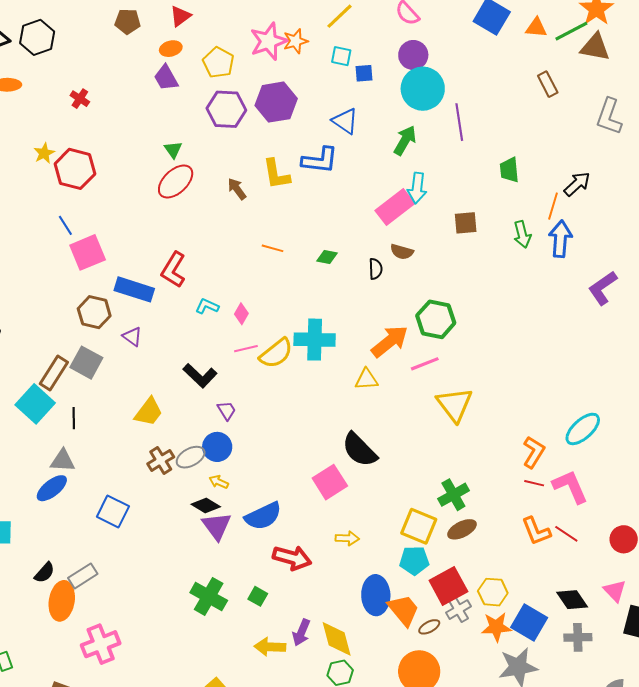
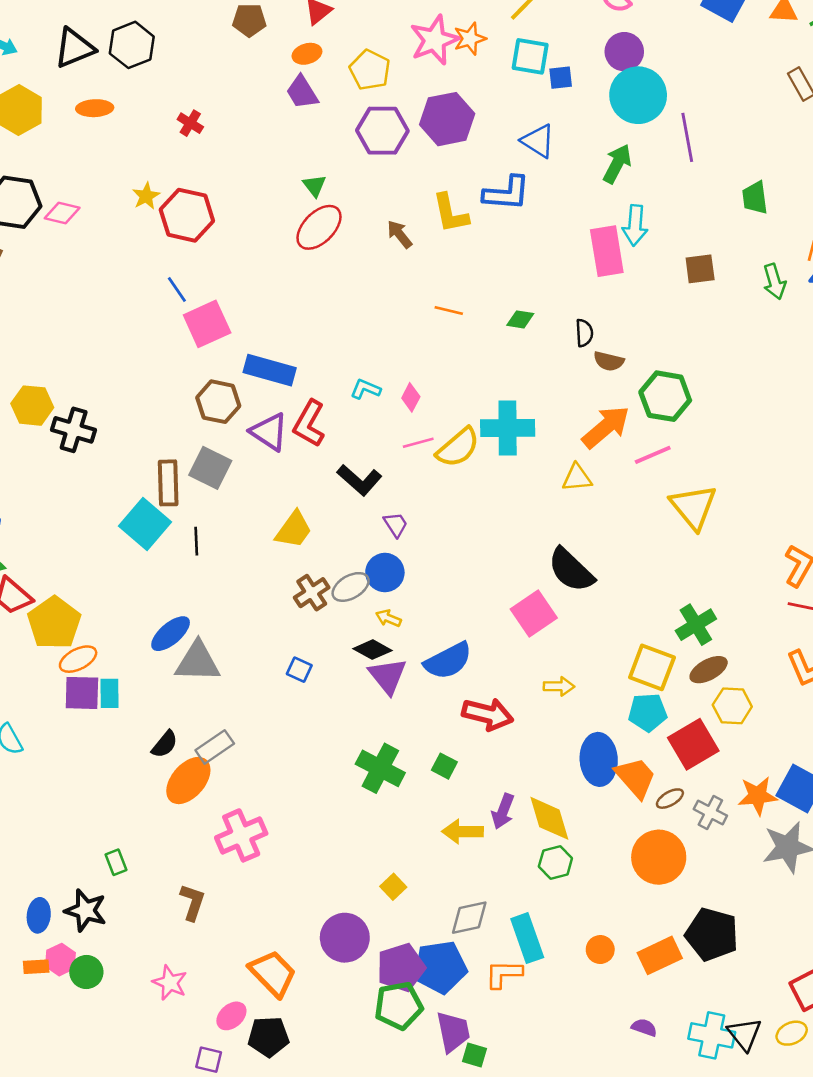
cyan square: (341, 56) -> (530, 56), size x1.4
pink rectangle: (395, 207) -> (607, 251), turned -60
brown semicircle: (402, 252) -> (609, 361), moved
red L-shape: (173, 270) -> (309, 424), moved
purple triangle: (132, 337) -> (269, 432), size x1.5
brown rectangle: (54, 373) -> (168, 483), turned -32
gray triangle: (63, 461) -> (198, 662), moved, size x1.4
blue square: (113, 512) -> (299, 670), moved, size x0.6
yellow hexagon: (493, 592) -> (732, 706), moved
orange ellipse: (62, 601) -> (188, 780), turned 33
gray cross: (458, 610) -> (710, 812), moved, turned -30

